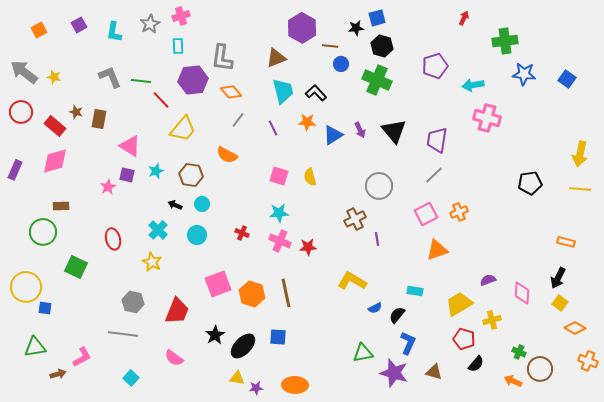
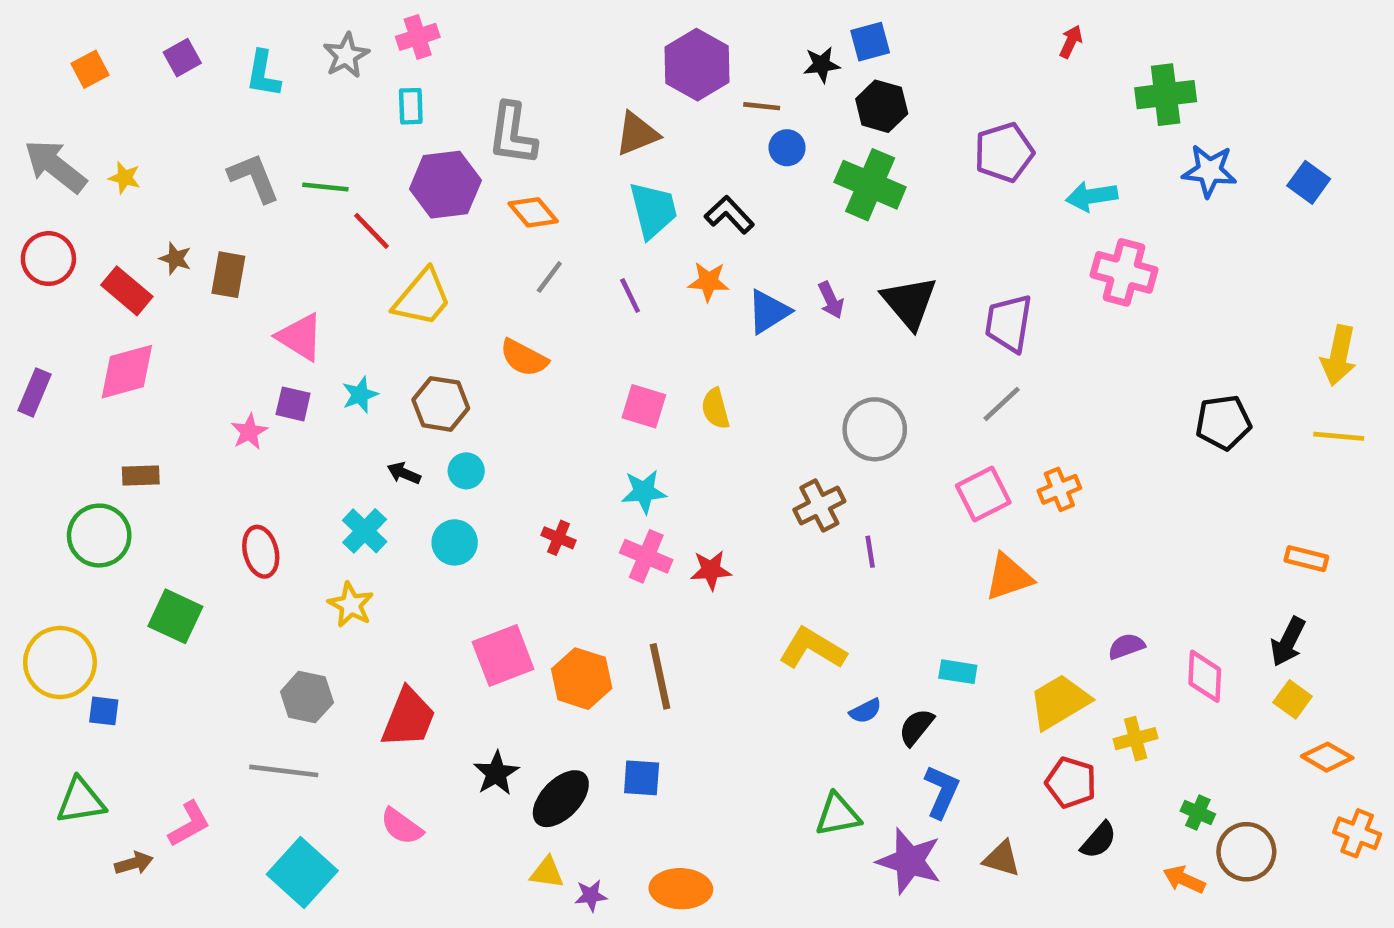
cyan square: (131, 378) -> (302, 873), size x1.8

